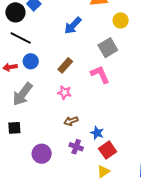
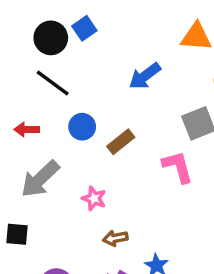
blue circle: (31, 61) -> (82, 127), moved
pink star: (64, 93) -> (94, 199), moved

